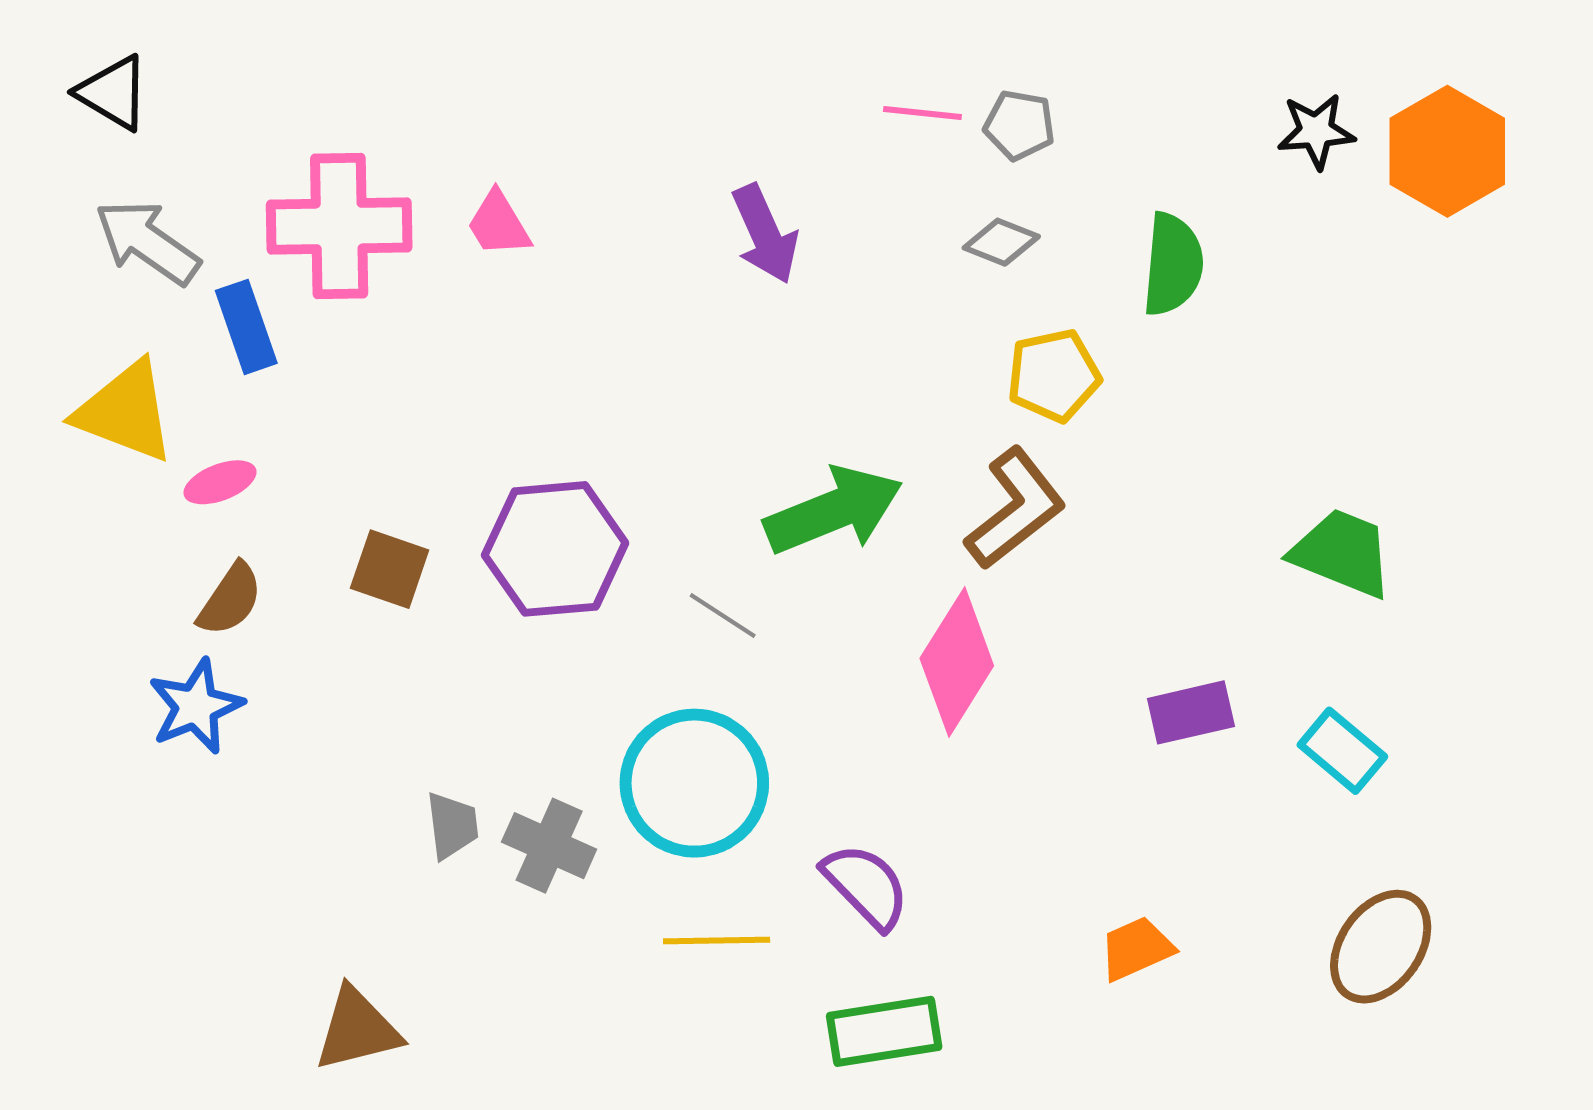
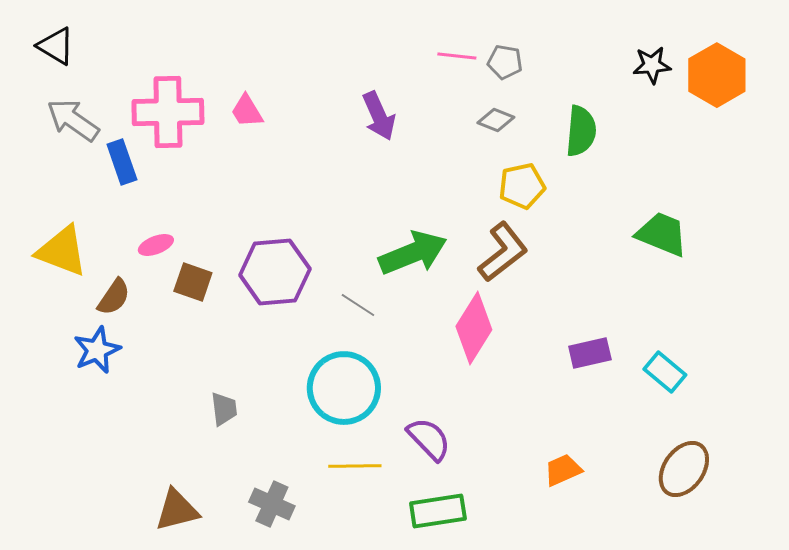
yellow triangle: (125, 412) -> (62, 251), moved
pink ellipse: (220, 482) -> (156, 245), moved
green trapezoid: (1342, 553) -> (662, 234), moved
gray cross: (549, 846) -> (272, 504), moved

